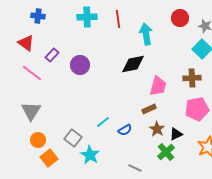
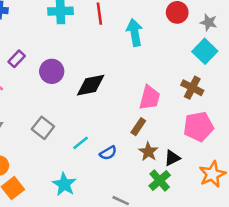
black diamond: (133, 64) -> (91, 85), moved
brown cross: (192, 78) -> (192, 88), turned 30
brown rectangle: (149, 109) -> (138, 127), turned -32
gray square: (73, 138) -> (43, 128), moved

